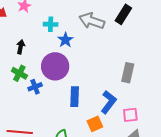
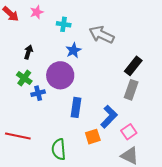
black rectangle: (123, 14) -> (133, 66), moved
cyan cross: (51, 24) -> (64, 24), moved
pink square: (130, 115) -> (129, 132), turned -35

